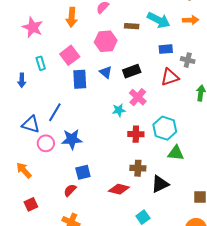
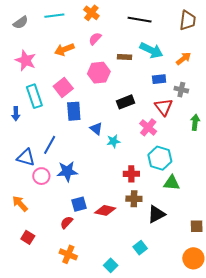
orange arrow: (72, 17) -> (64, 49), turned 66
orange arrow: (191, 20) -> (184, 59), moved, turned -35
cyan rectangle: (41, 63) -> (34, 96), size x1.6
blue triangle: (106, 72) -> (96, 129), moved
red triangle: (170, 77) -> (164, 107), turned -48
pink cross: (138, 97) -> (148, 127), moved
red cross: (136, 134) -> (131, 174), moved
red diamond: (119, 189) -> (105, 210), moved
red square: (31, 204) -> (28, 237), turned -32

